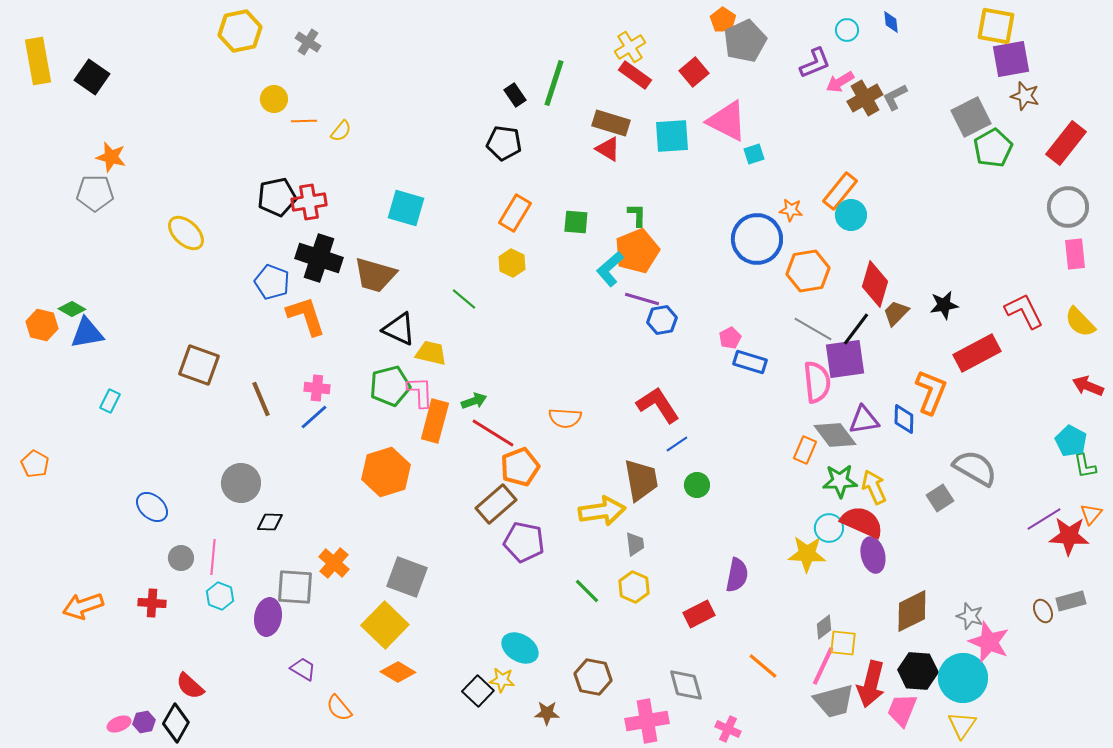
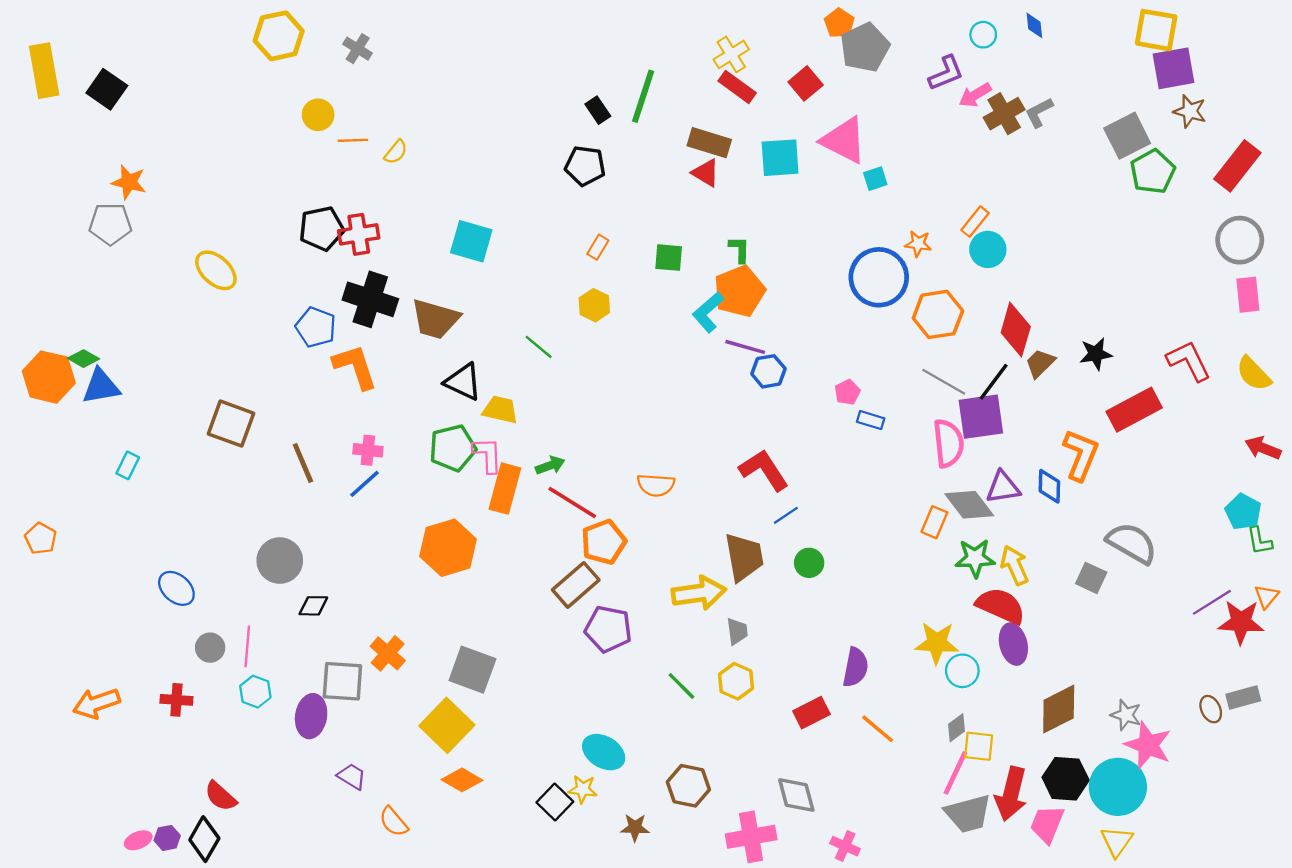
orange rectangle: (840, 191) -> (975, 222), size x0.7
orange rectangle: (515, 213) -> (598, 247), size x0.6
orange hexagon: (42, 325) -> (49, 377), size x1.4
blue rectangle: (750, 362) -> (871, 420), size x0.7
gray square: (940, 498) -> (1091, 578), turned -32
cyan circle: (829, 528) -> (962, 671), moved
orange line: (763, 666) -> (878, 729), moved

